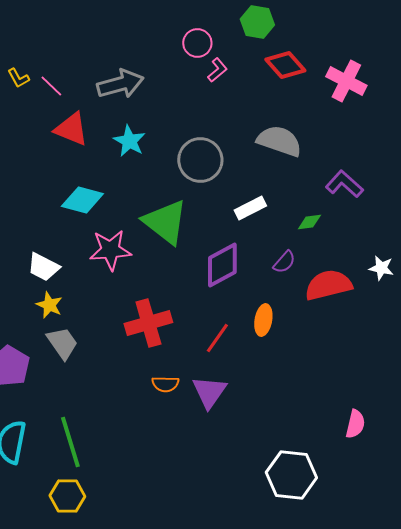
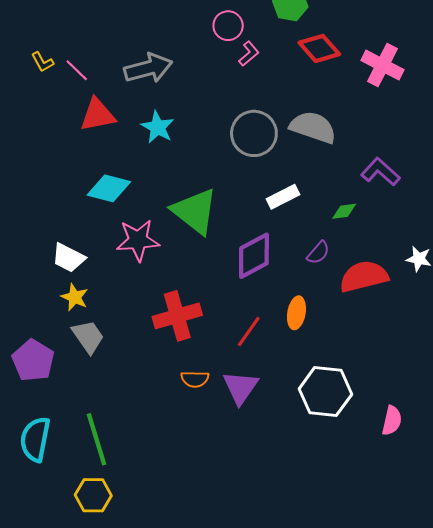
red triangle: (71, 129) -> (97, 115), turned -33
gray circle: (200, 160) -> (254, 133), moved
white hexagon: (291, 475) -> (325, 392), moved

